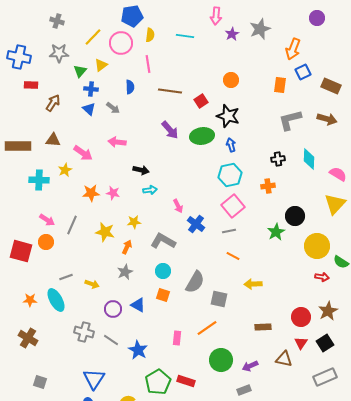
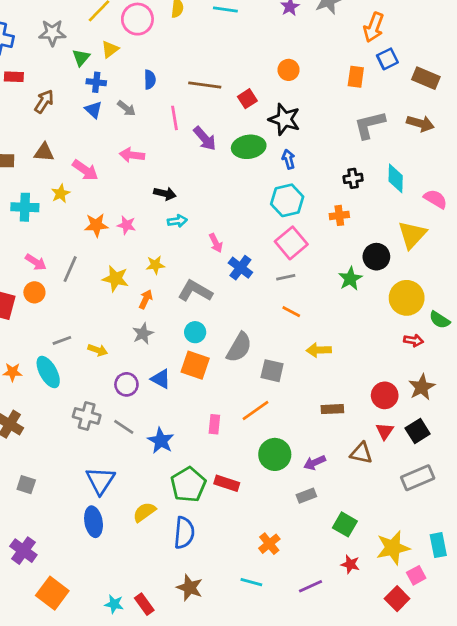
pink line: (148, 64) -> (175, 118), moved
yellow triangle: (335, 204) -> (412, 235), moved
orange square: (163, 295) -> (195, 365), size x1.5

